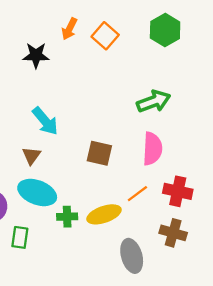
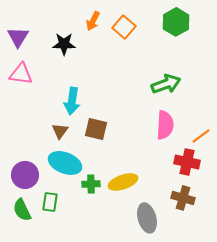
cyan arrow: (45, 121) -> (72, 101), turned 48
brown square: (99, 153) -> (96, 129), moved
orange line: (137, 194) -> (201, 136), moved

